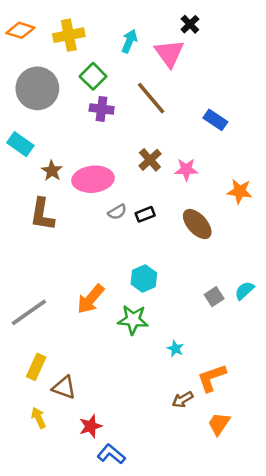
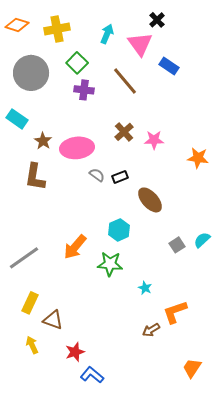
blue rectangle: (215, 120) -> (169, 66), moved
gray semicircle: (117, 212) -> (97, 175), turned -112
brown ellipse: (197, 224) -> (150, 200), moved
orange trapezoid: (219, 424) -> (192, 368), moved

